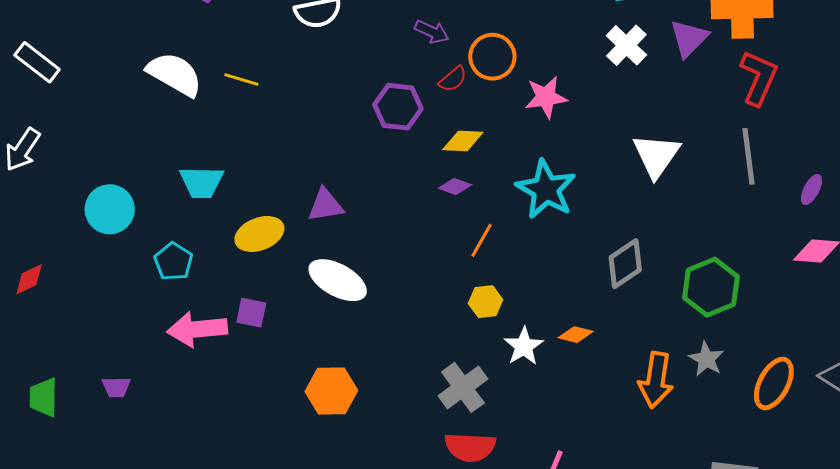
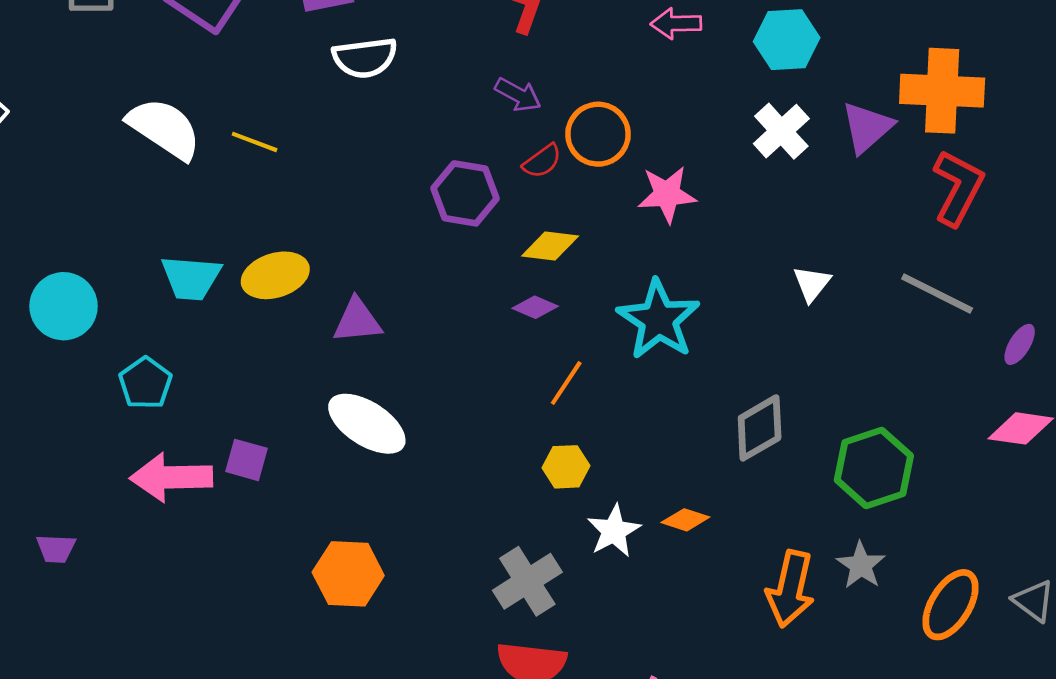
white triangle: (656, 155) -> (812, 284), size x0.6
gray line: (748, 156) -> (937, 294), turned -60
yellow ellipse: (259, 234) -> (275, 275), moved

